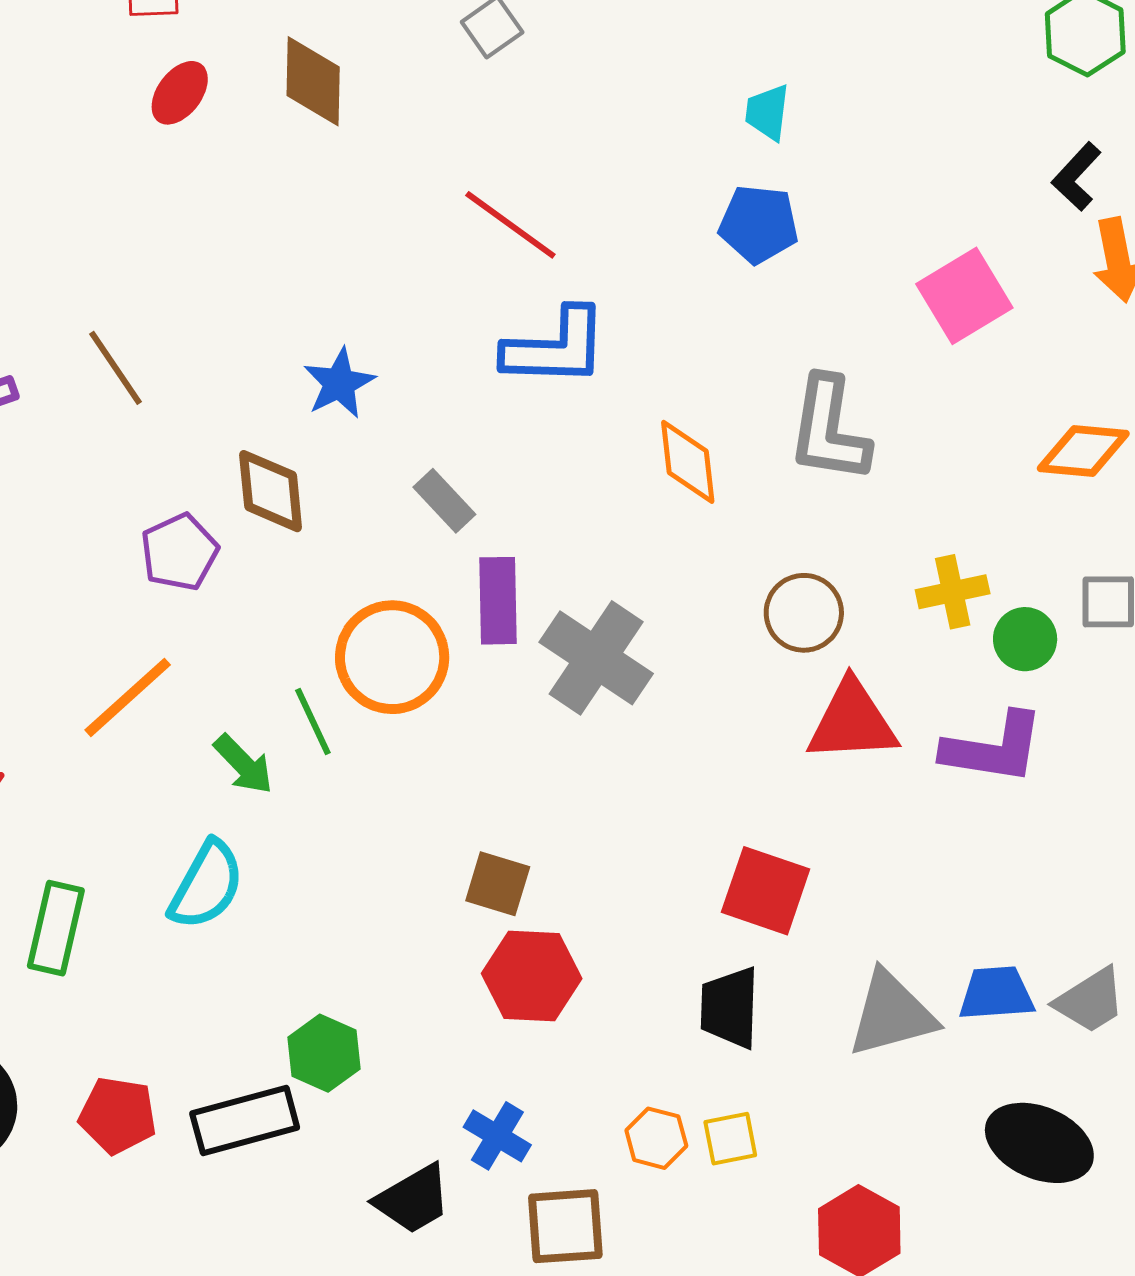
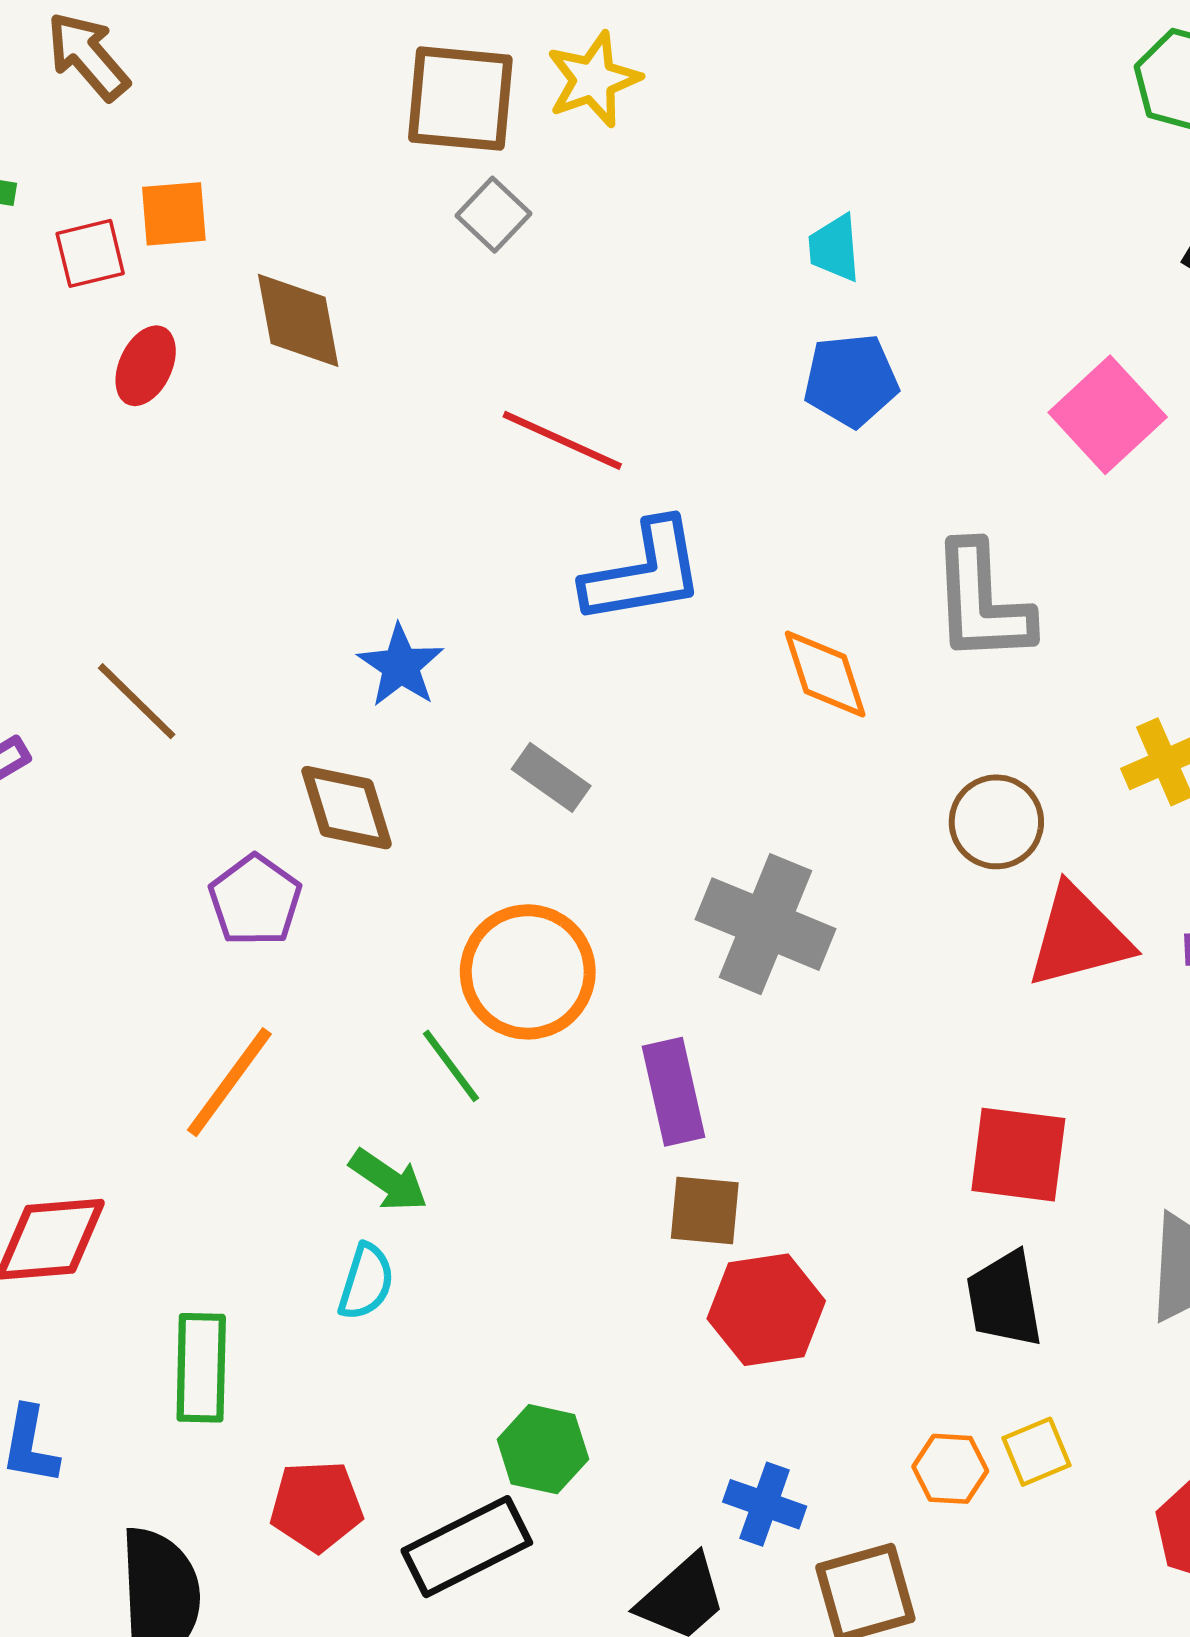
purple rectangle: (498, 601) -> (674, 1092), moved
green arrow: (243, 764) -> (389, 1180), moved
cyan semicircle: (206, 885) -> (366, 1282), size x0.7
red pentagon: (118, 1115) -> (316, 1506), moved

